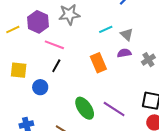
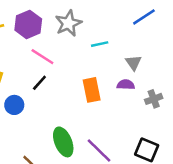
gray star: (69, 14) -> (68, 23), turned -30
cyan line: (106, 29) -> (100, 44), moved

